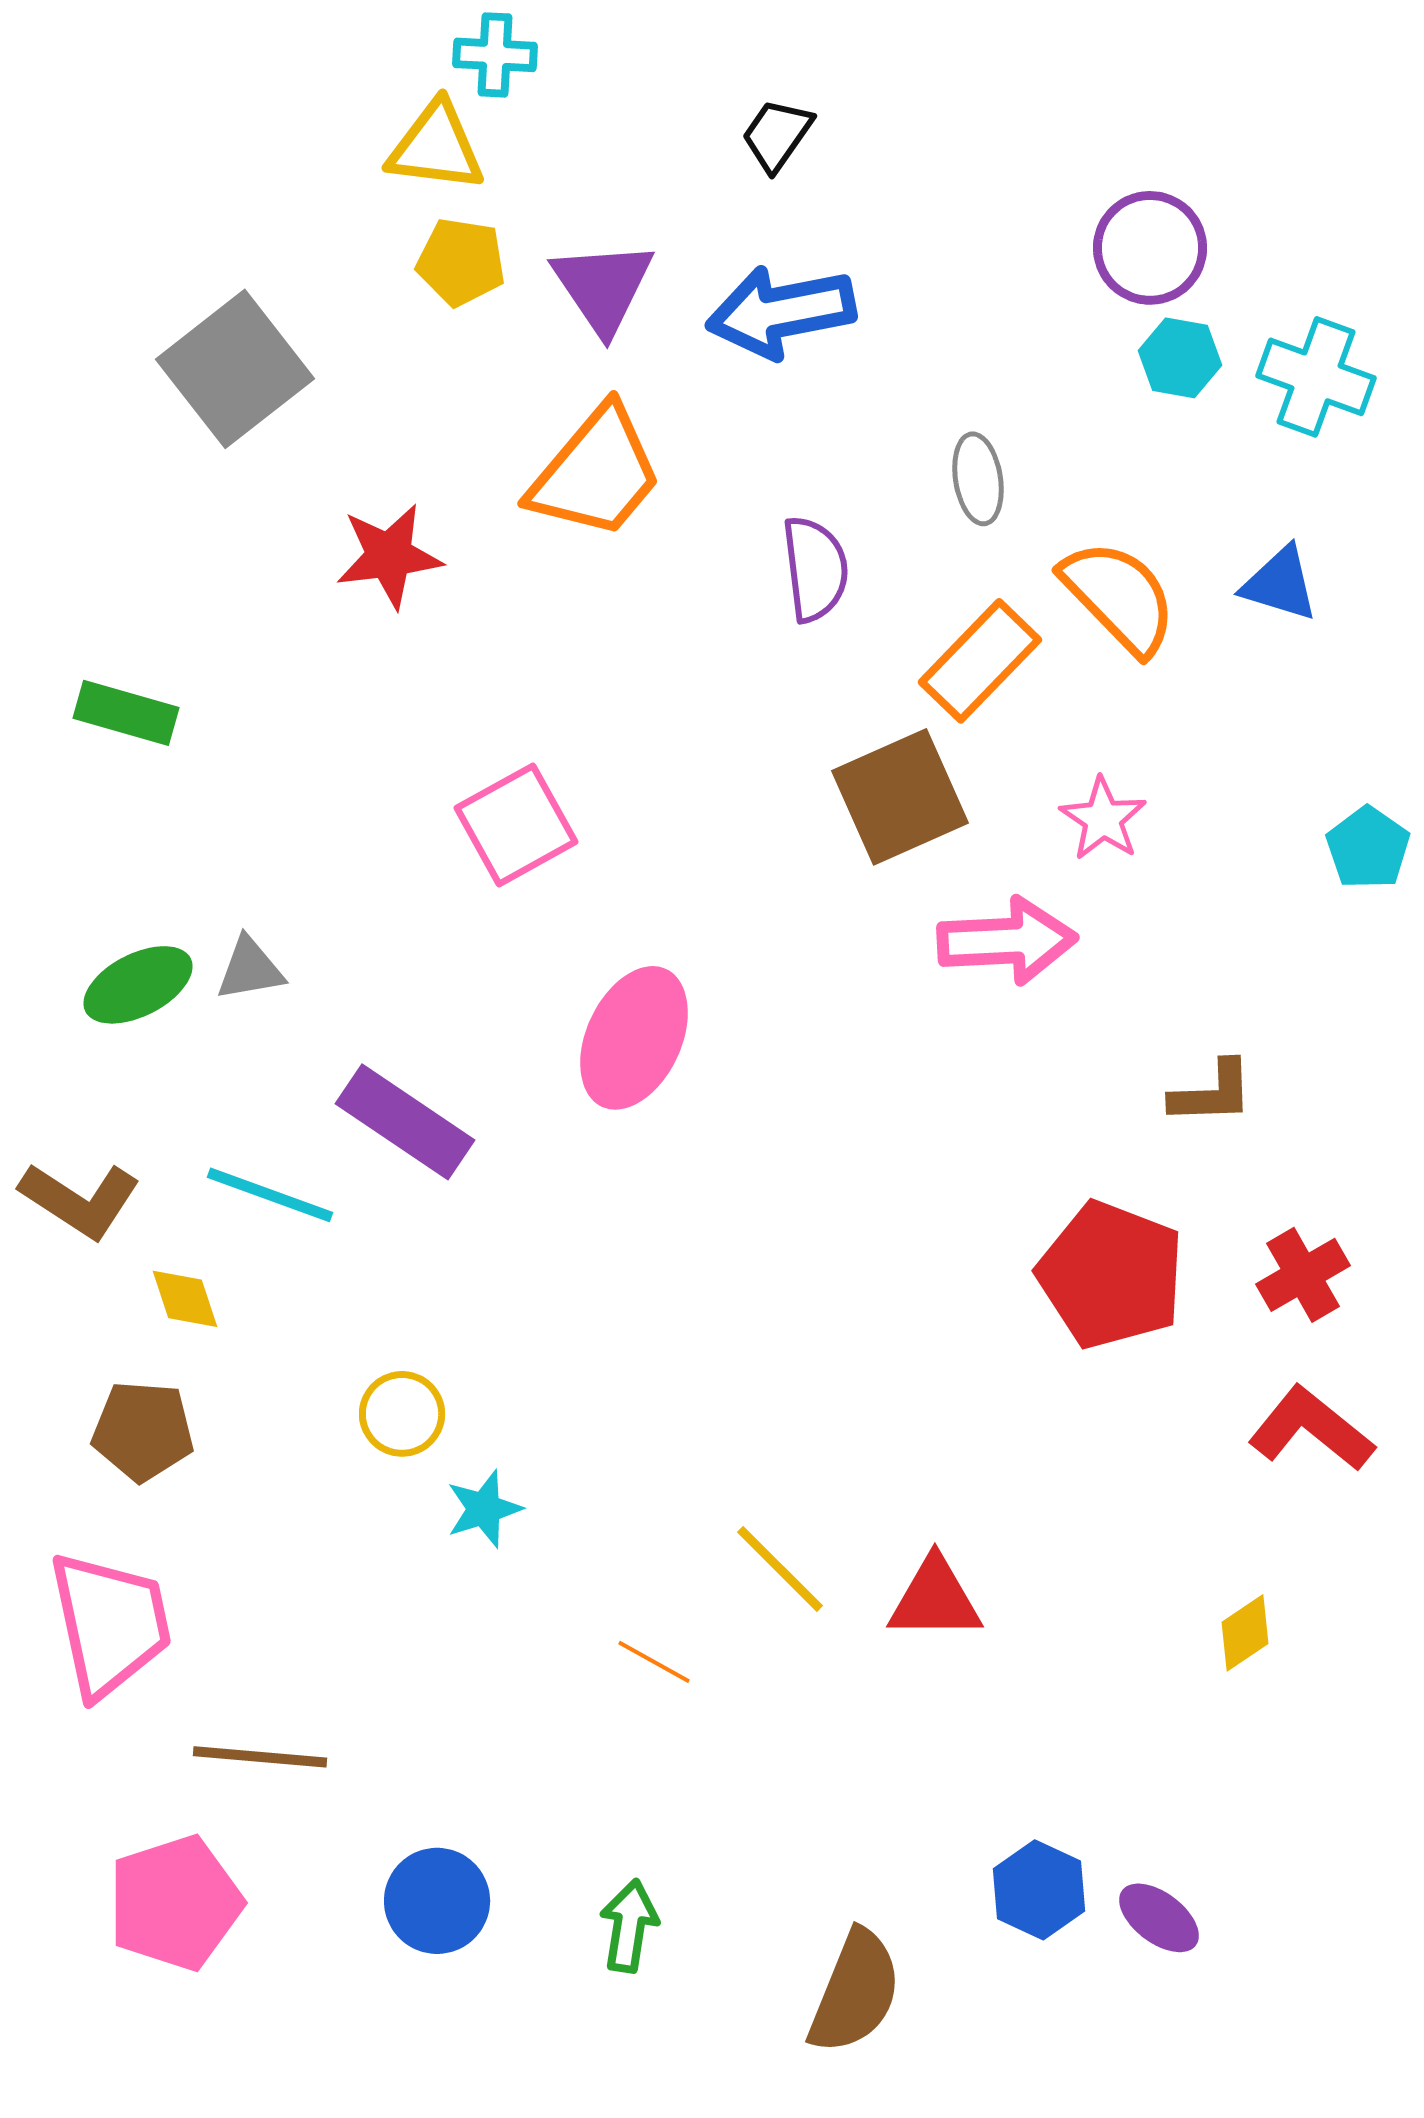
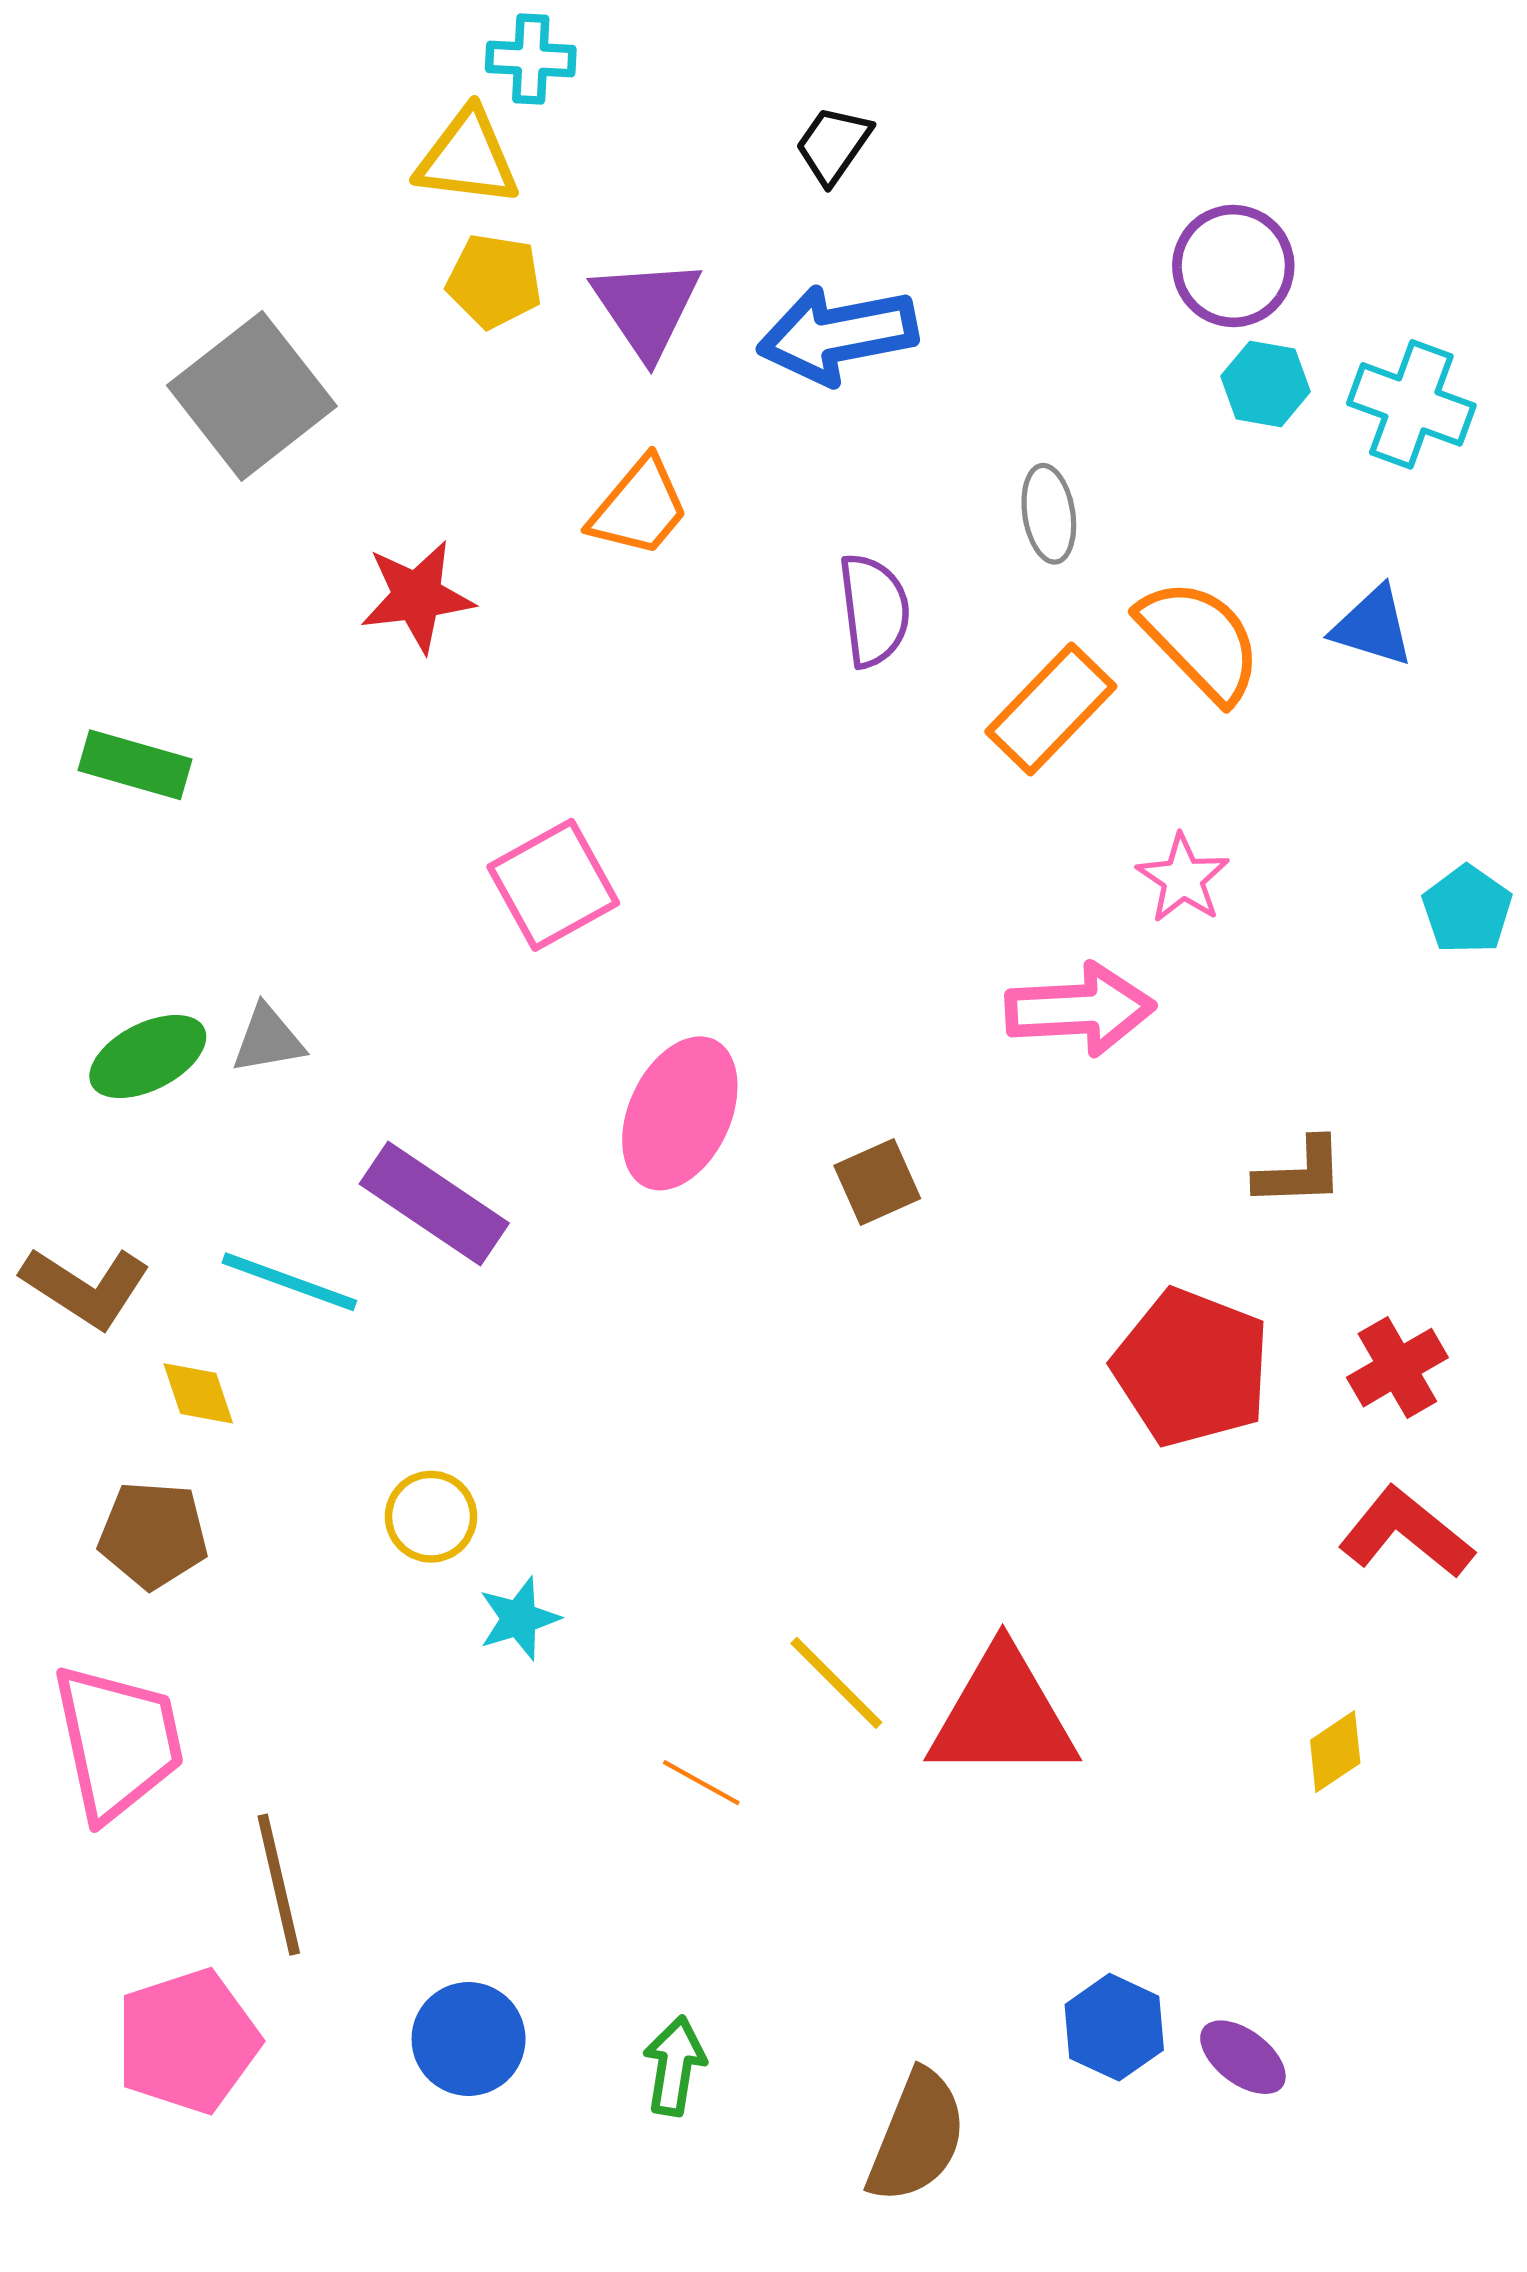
orange trapezoid: (596, 473) -> (639, 507), size x0.7
brown square: (900, 797) -> (877, 1182), moved, size x0.6
red triangle: (935, 1599) -> (1003, 1715), size x1.5
brown line: (260, 1757) -> (279, 1885), turned 72

